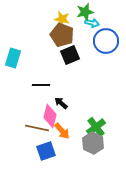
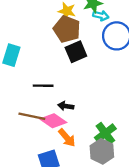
black arrow: (61, 103) -> (66, 106), turned -32
pink diamond: (50, 116) -> (53, 121), turned -70
brown line: (37, 128) -> (32, 116), moved

